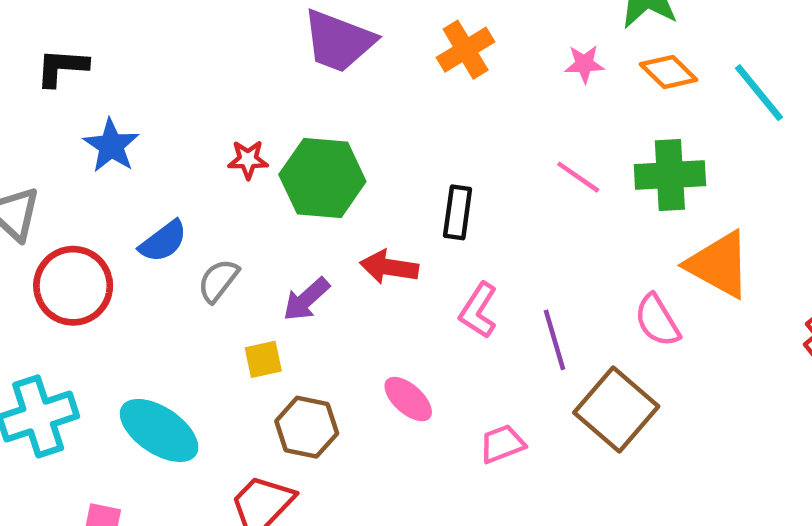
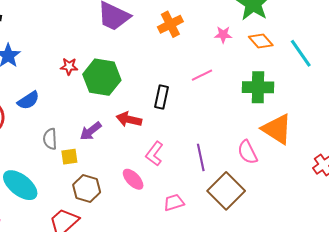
pink line: (578, 177) -> (202, 75), moved, turned -65
gray semicircle: (218, 281) -> (50, 139), moved, turned -45
pink L-shape: (478, 310) -> (154, 154), moved

